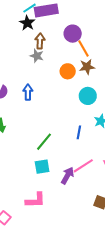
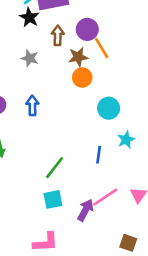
brown arrow: (40, 41) -> (58, 35), moved
gray star: (37, 56) -> (30, 58), moved
brown star: (87, 67) -> (78, 57), moved

